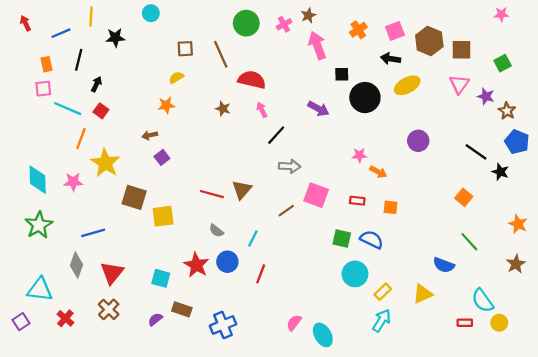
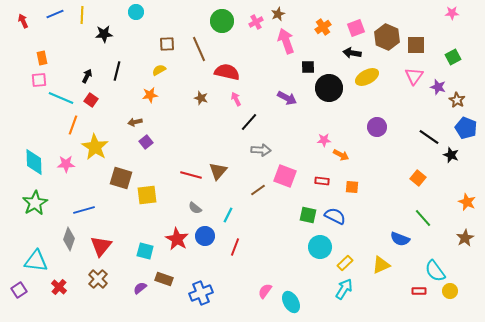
blue line: (61, 33) -> (55, 14), moved
black line: (79, 60) -> (117, 71), moved

